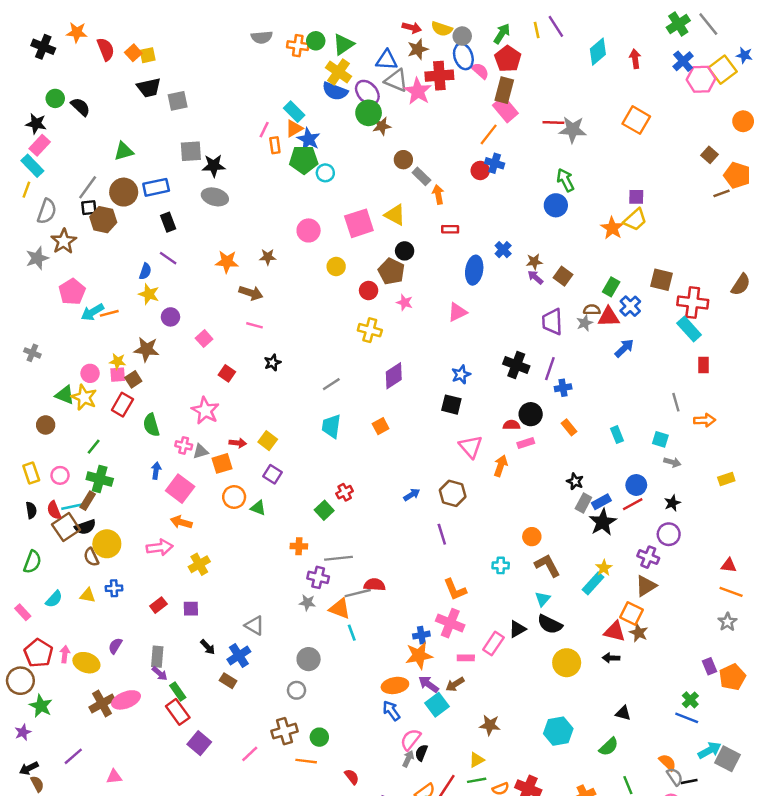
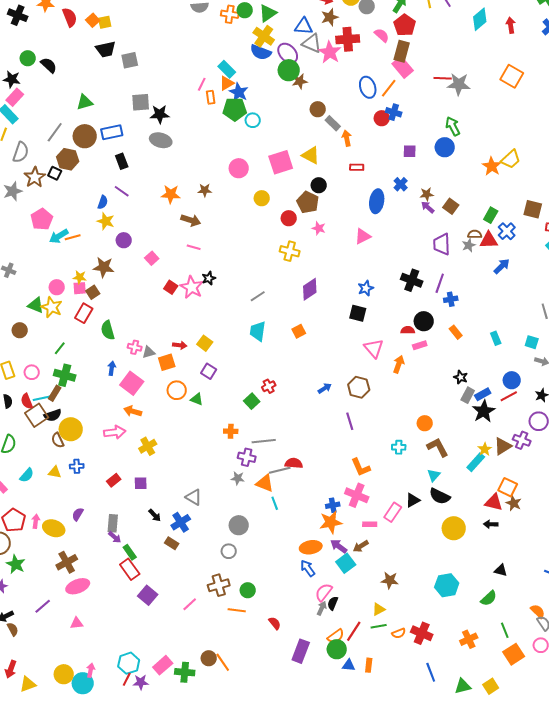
blue ellipse: (463, 56) -> (368, 87), moved
purple square: (636, 197) -> (410, 151), moved
black square: (89, 208) -> (55, 173), moved, turned 32
pink star: (205, 411) -> (192, 287), moved
brown triangle: (646, 586) -> (503, 446), moved
pink ellipse: (126, 700) -> (78, 586), moved

